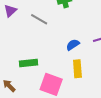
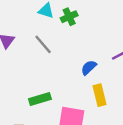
gray line: (39, 19) -> (43, 44), turned 30

